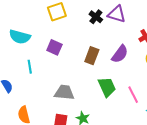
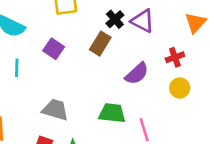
brown rectangle: (92, 56) -> (100, 44), moved
green trapezoid: (107, 87) -> (112, 113), turned -70

